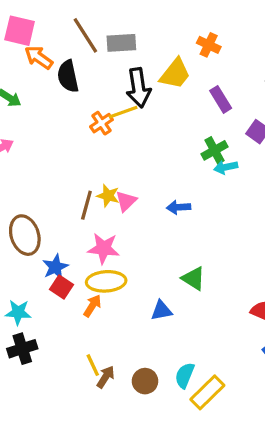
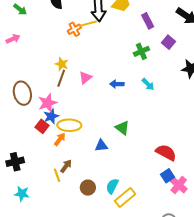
cyan arrow: (226, 167) -> (148, 84), moved, turned -128
yellow star: (108, 196) -> (62, 64), moved
pink star: (104, 248) -> (48, 103), moved, turned -30
blue star: (55, 267) -> (51, 116), moved
cyan star: (18, 312) -> (22, 194), moved
brown arrow: (106, 377) -> (66, 166), moved

